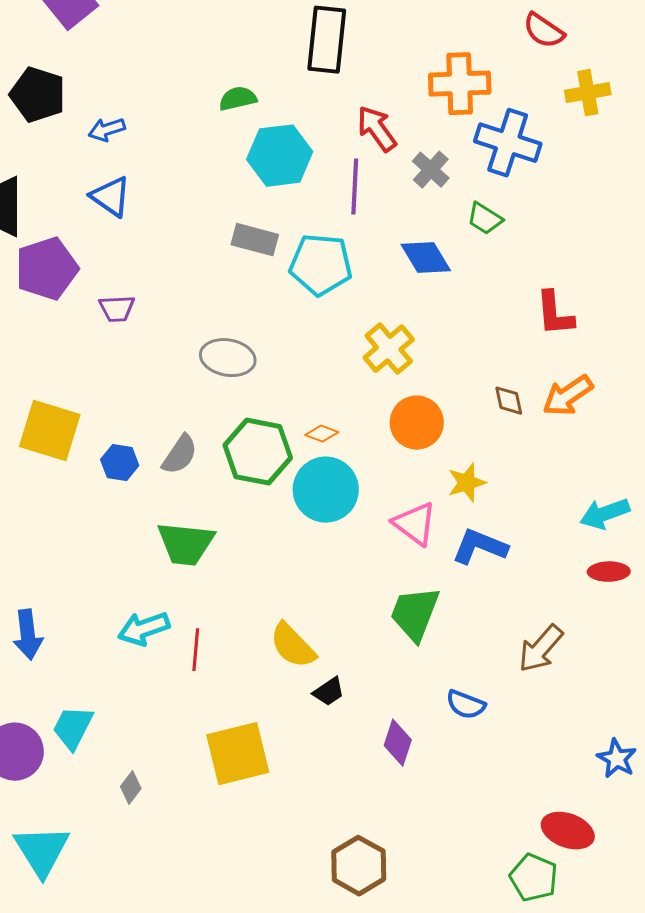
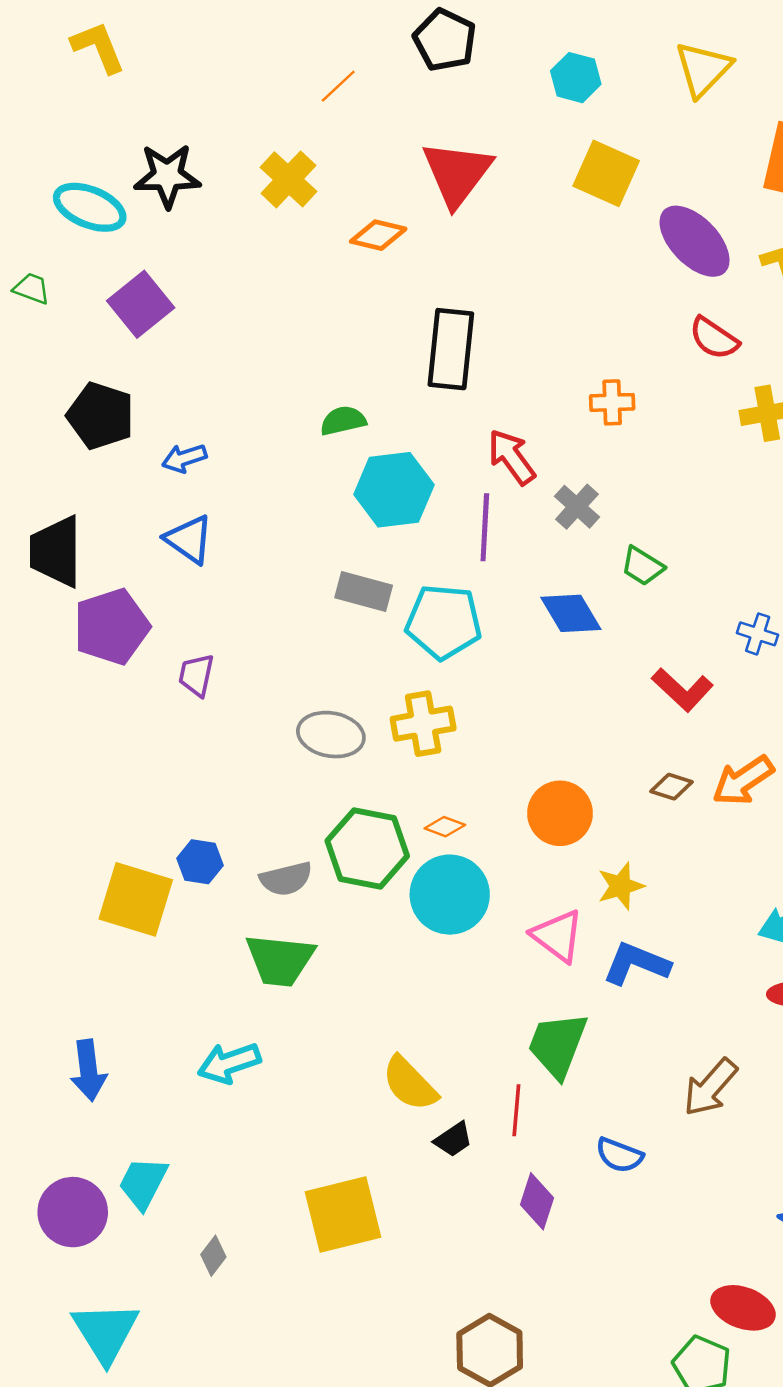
orange cross: (460, 84) -> (612, 402), size x0.6
blue cross: (508, 143) -> (758, 634), moved, size x0.5
purple trapezoid: (117, 309) -> (196, 675), turned 105
red L-shape: (555, 314) -> (682, 690), moved, turned -42
yellow cross: (389, 349) -> (423, 724), moved, turned 30
brown diamond: (509, 401) -> (672, 787), turned -60
yellow square: (50, 431) -> (136, 899), moved
gray semicircle: (180, 455) -> (286, 879), moved, turned 42
red line: (196, 650) -> (516, 1110), moved

